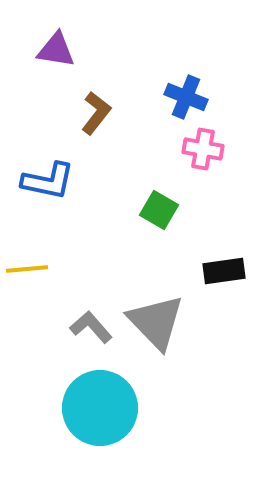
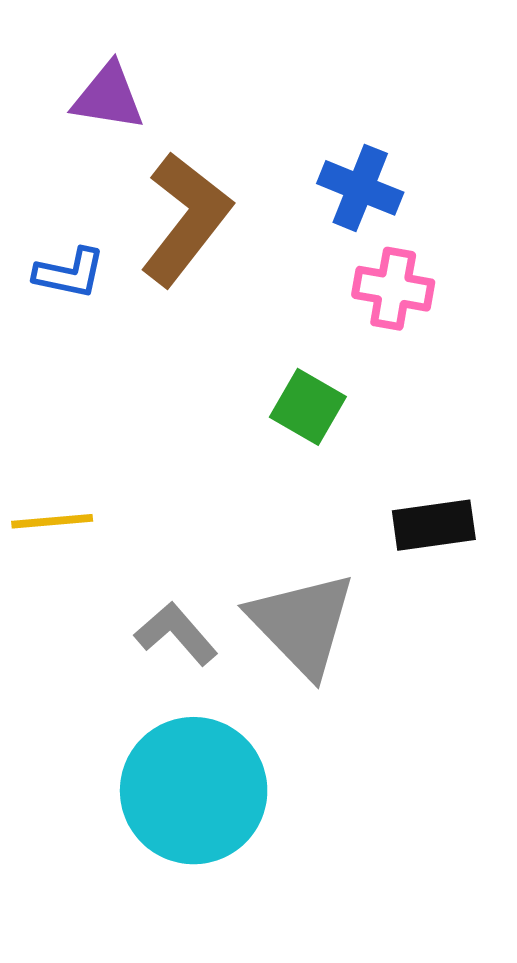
brown L-shape: (96, 113) -> (186, 219), size x1.6
blue L-shape: (48, 181) -> (70, 273), moved, size x0.7

